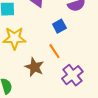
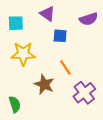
blue square: (59, 26) -> (60, 36), moved, turned 32

